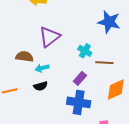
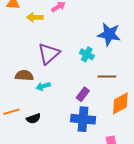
cyan cross: (85, 51) -> (87, 54), moved
black semicircle: (41, 86) -> (33, 119), moved

